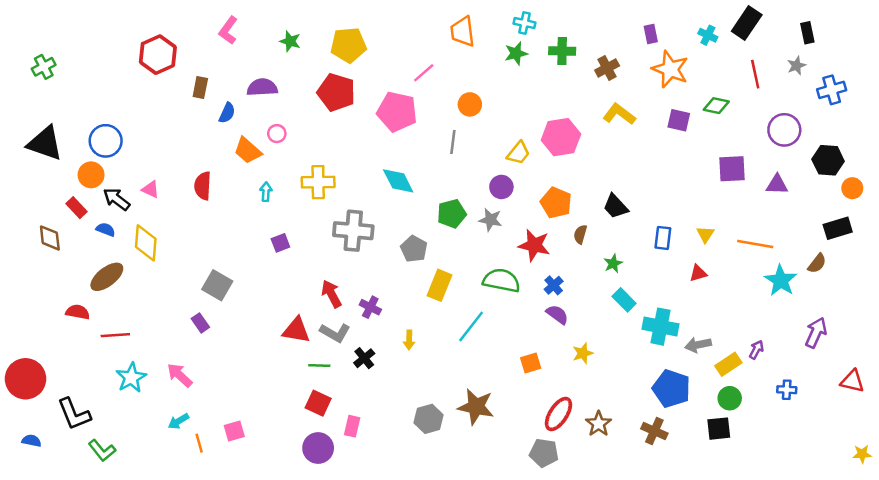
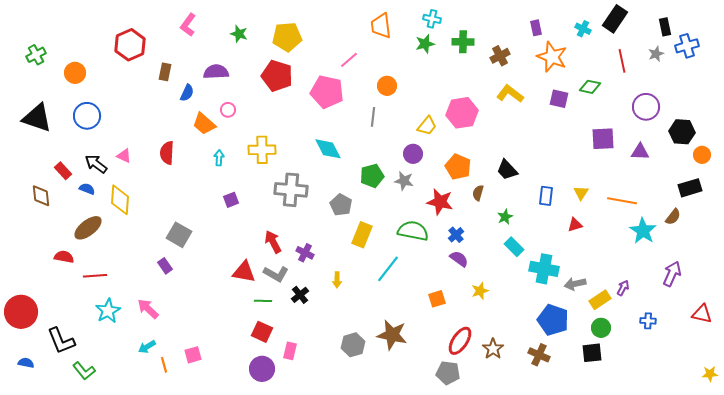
blue cross: (832, 90) -> (687, 46), moved
orange circle: (91, 175) -> (75, 73), moved

